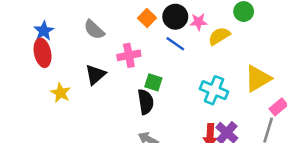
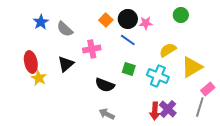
blue star: (44, 31) -> (41, 22), moved
yellow semicircle: (219, 36) -> (168, 50), moved
red ellipse: (43, 53) -> (31, 62), moved
green square: (153, 82) -> (129, 69), moved
black semicircle: (146, 102) -> (105, 85), turned 120

